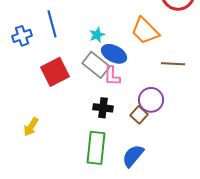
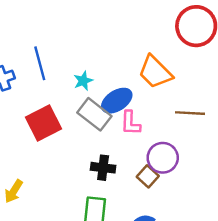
cyan star: (97, 35) -> (83, 81), moved
blue ellipse: (114, 54) -> (117, 101), turned -60
pink L-shape: (112, 76) -> (130, 123), moved

